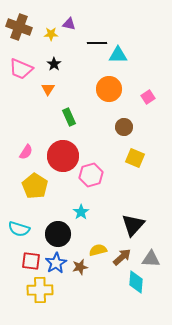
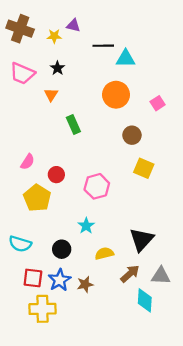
red circle: (63, 156) -> (56, 175), moved, size x0.5
black circle: (58, 234) -> (62, 249), size x0.7
yellow semicircle: (98, 250) -> (104, 253), moved

